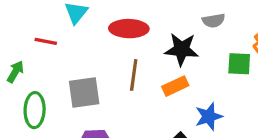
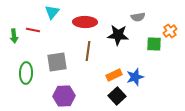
green arrow: (15, 72) -> (14, 36), moved, turned 144
orange rectangle: (175, 86) -> (114, 75), moved

